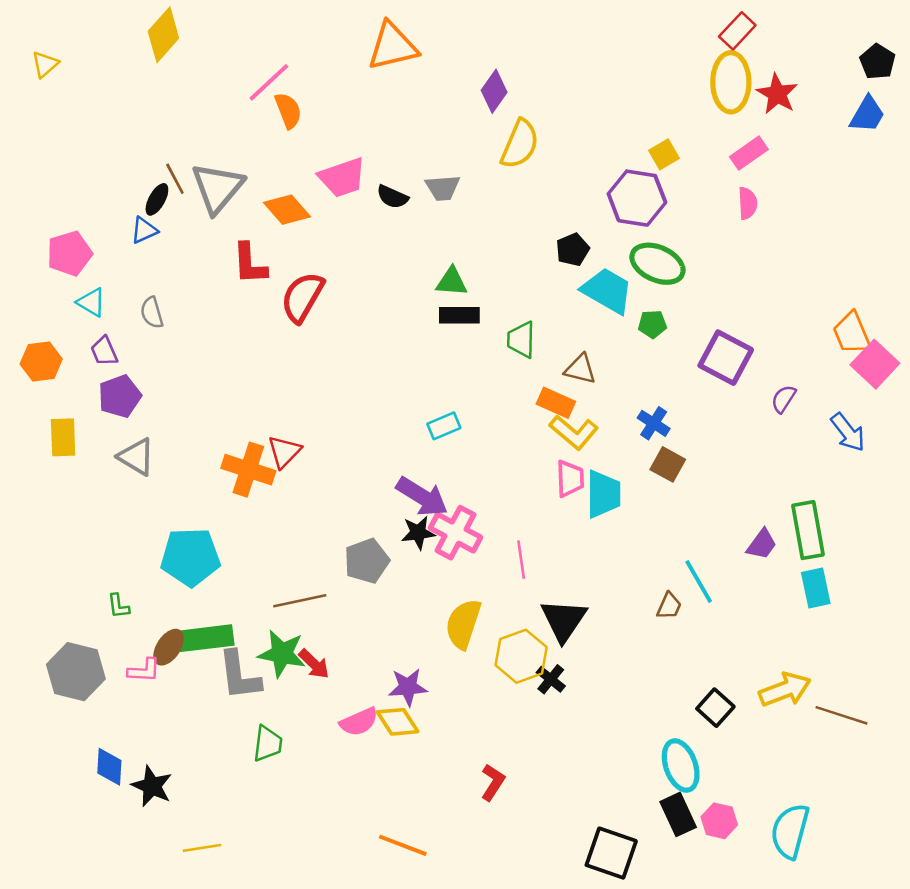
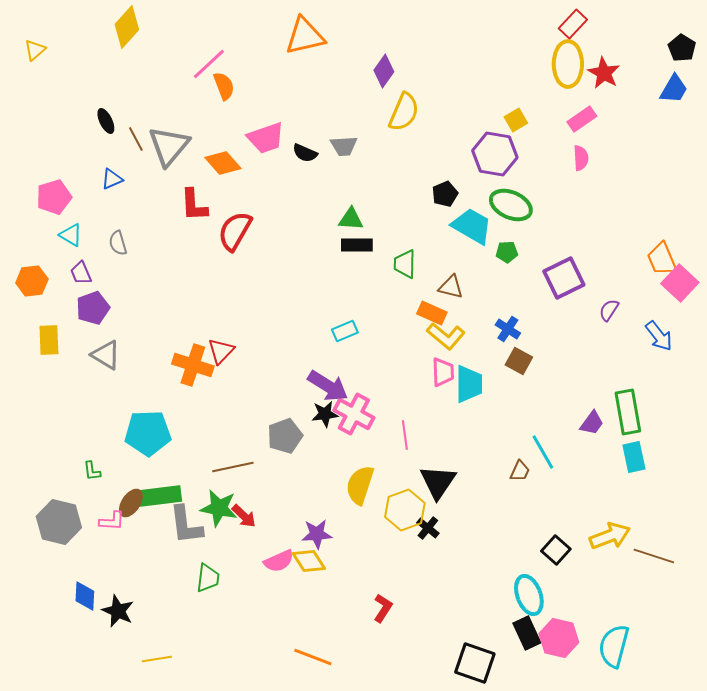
black ellipse: (157, 199) -> (106, 121), moved, turned -55
purple square: (726, 358) -> (564, 278), turned 36
pink hexagon: (719, 821) -> (559, 638), size x1.4

